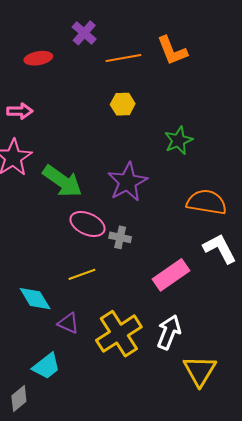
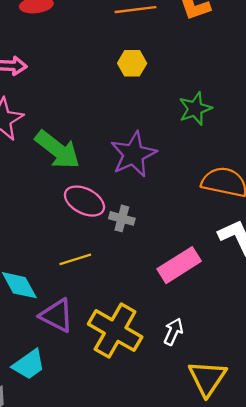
purple triangle: (68, 323) -> (57, 315), size x1.4
white arrow: (169, 332) -> (173, 332), size x0.7
yellow cross: (119, 334) -> (115, 331), turned -30

